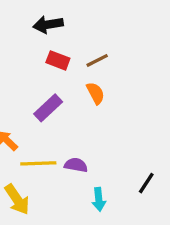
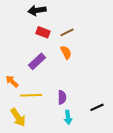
purple semicircle: (76, 165) -> (62, 97), moved, turned 80
black line: (146, 183) -> (97, 107), turned 32

